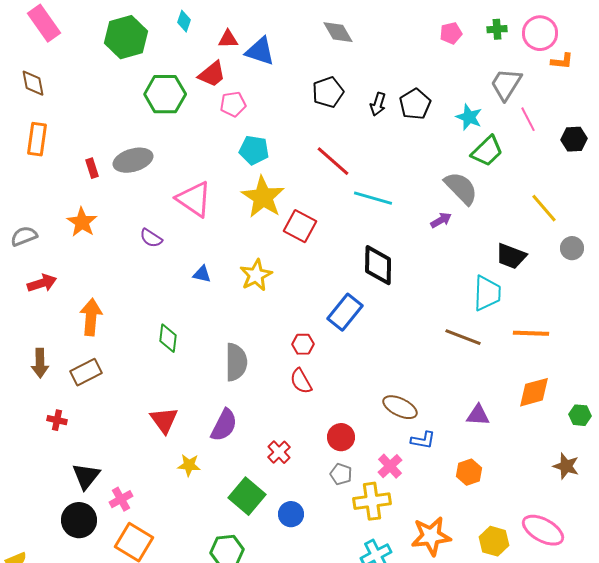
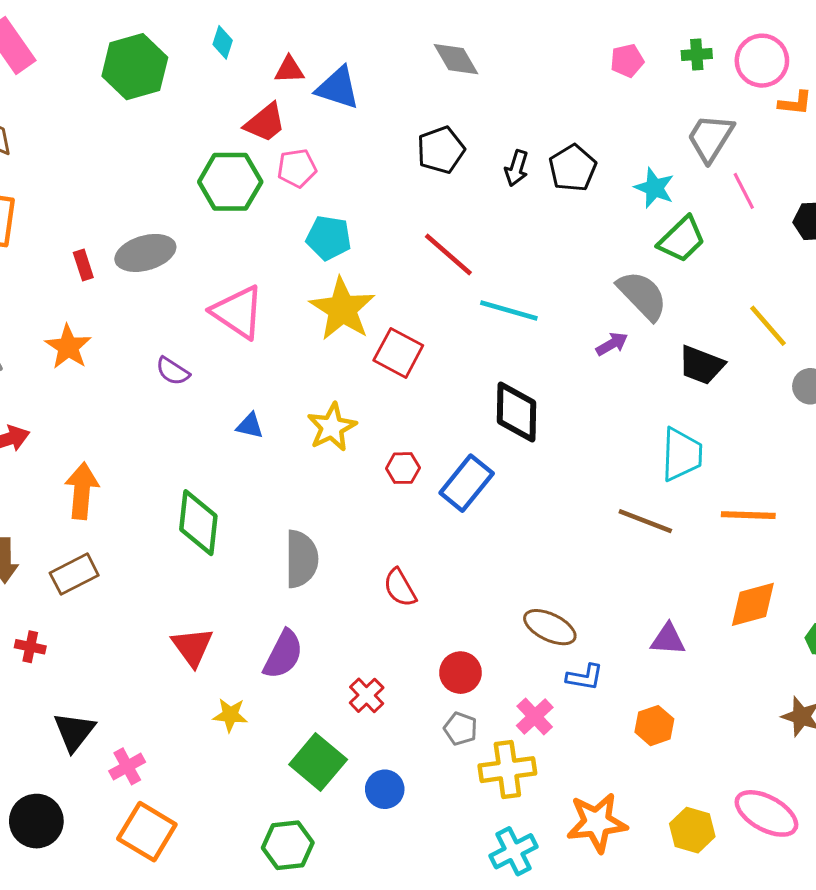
green hexagon: (165, 94) -> (230, 182), moved
black trapezoid: (511, 256) -> (701, 365), moved
green diamond: (168, 338) -> (198, 523), size x1.5
red hexagon: (303, 344) -> (403, 468), moved
black circle: (79, 520) -> (36, 821), moved

